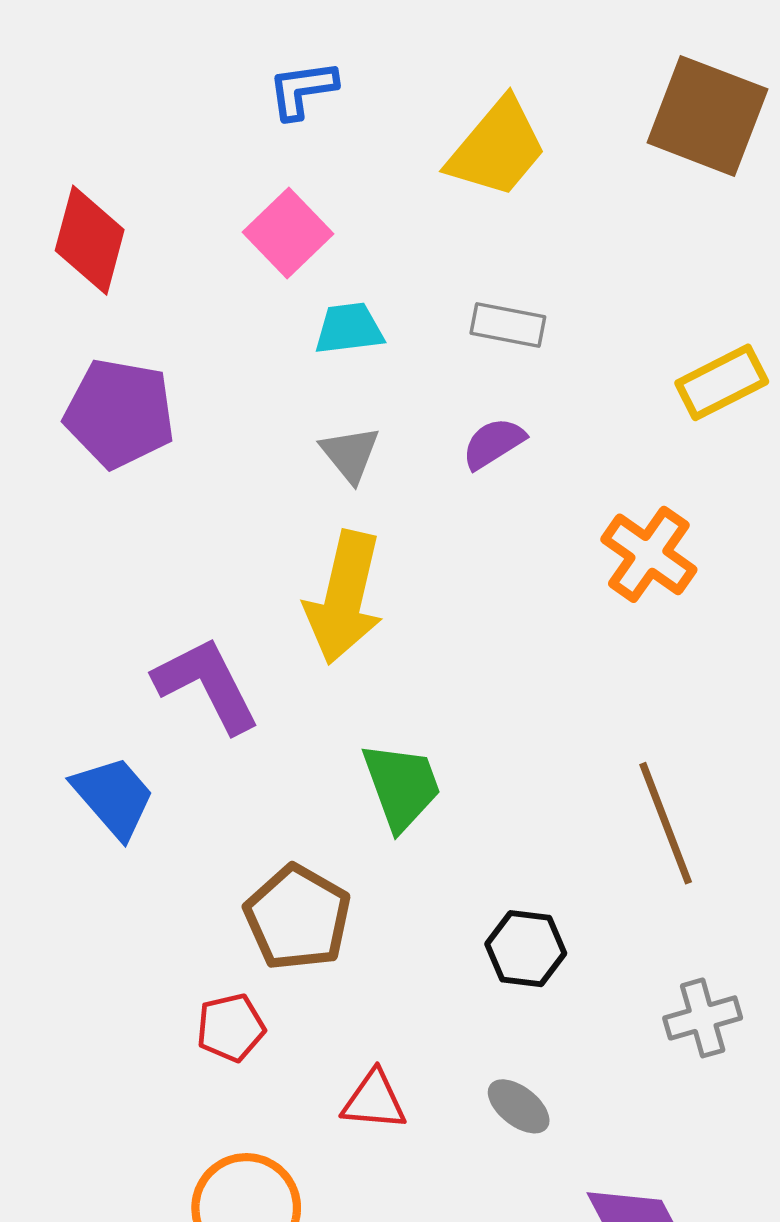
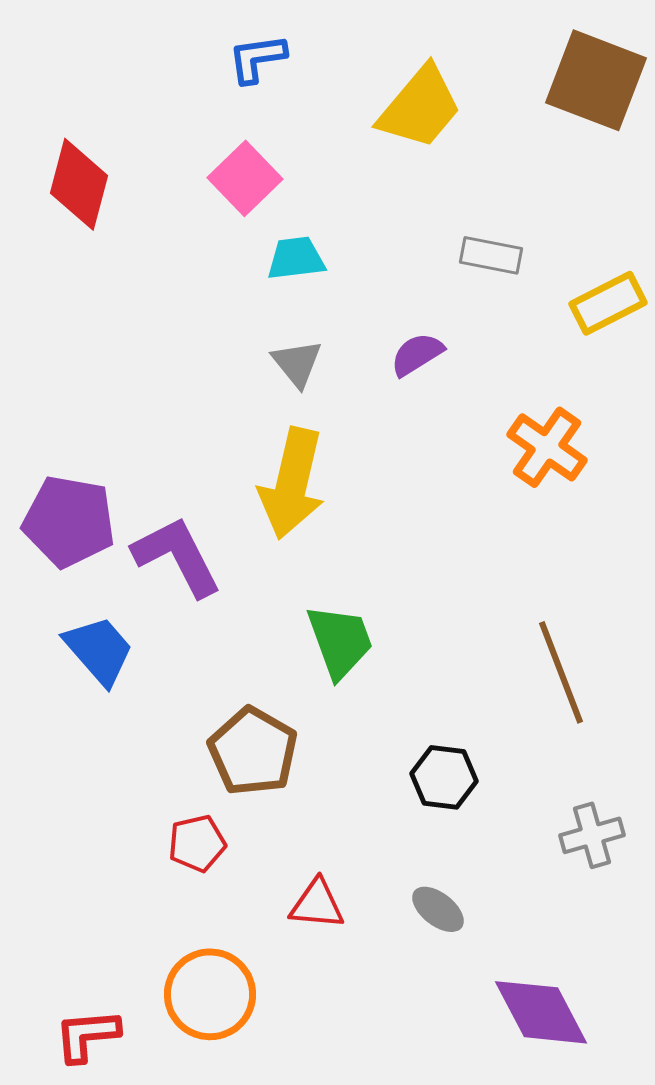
gray rectangle: (508, 325) -> (491, 255), moved
purple pentagon: (120, 413) -> (69, 521), moved

